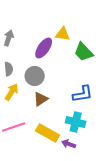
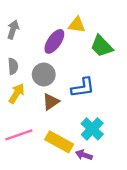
blue L-shape: (83, 94) -> (83, 88), moved
cyan cross: (76, 122) -> (92, 129), turned 30

